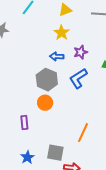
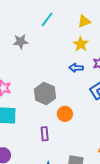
gray hexagon: (47, 80) -> (45, 94), moved

